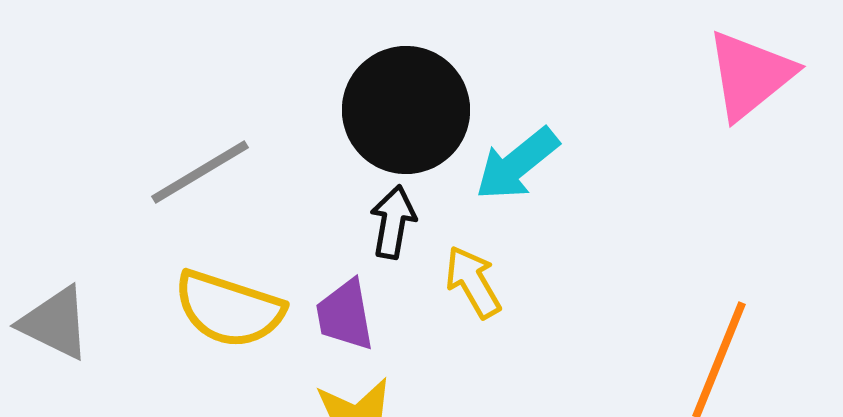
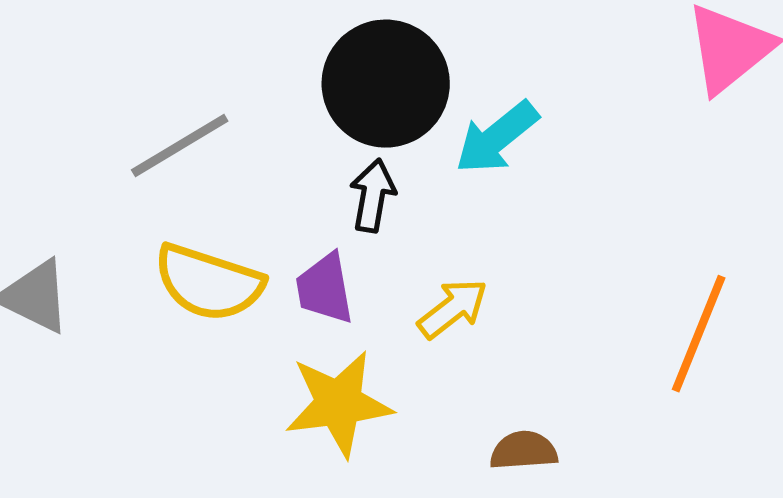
yellow arrow: (473, 282) -> (453, 309), moved, turned 82

